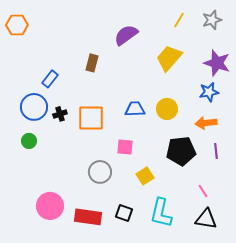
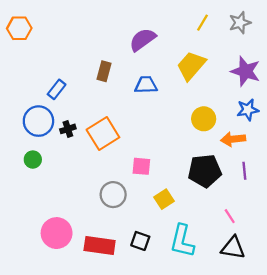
blue star: (209, 92) -> (248, 110), moved
blue trapezoid: (135, 109) -> (146, 85), moved
yellow circle: (167, 109) -> (204, 119), moved
orange square: (91, 118) -> (103, 133), turned -32

